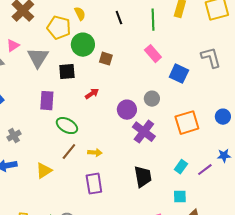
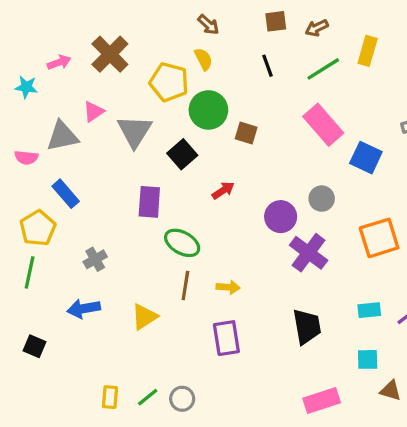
green line: (153, 20) -> (323, 69), turned 60
pink rectangle: (153, 54) -> (323, 125), size x1.4
black square: (67, 72) -> (182, 154), turned -36
brown line: (69, 152) -> (185, 286), turned -30
cyan rectangle: (181, 167) -> (369, 310), turned 48

